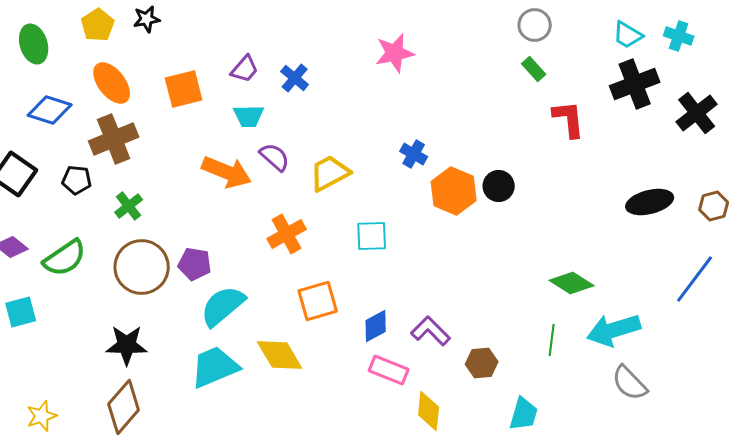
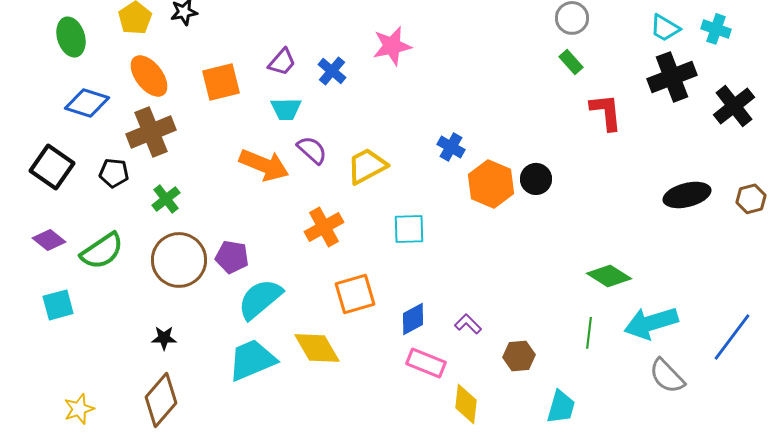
pink star: (395, 53) -> (392, 46), moved
blue line: (695, 279) -> (732, 337), moved
purple L-shape: (431, 331) -> (468, 324), size x0.7
black star: (127, 345) -> (164, 338), size x0.6

